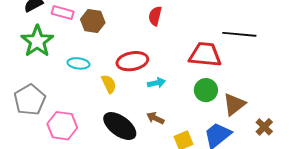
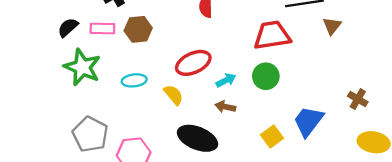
green circle: (206, 90) -> (266, 76), moved
brown triangle: (234, 104) -> (332, 26), moved, size x0.7
brown arrow: (155, 118) -> (225, 107), moved

